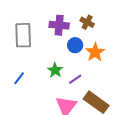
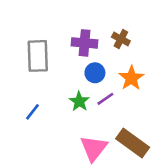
blue circle: (75, 45) -> (95, 73), moved
purple line: (75, 79) -> (105, 99), moved

